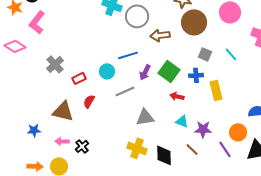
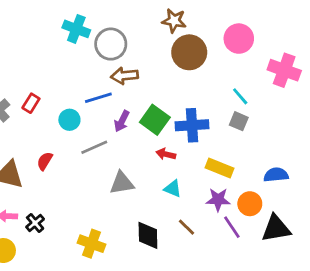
brown arrow: (160, 35) -> (125, 76), moved
gray square: (205, 54) -> (239, 121), moved
blue cross: (196, 75) -> (192, 125), size x1.6
red rectangle: (79, 78) -> (31, 103), moved, turned -32
yellow rectangle: (216, 90) -> (220, 168), moved, turned -54
purple star: (203, 129) -> (218, 200), moved
yellow cross: (137, 148) -> (92, 244), moved

